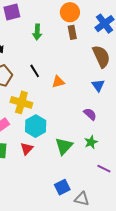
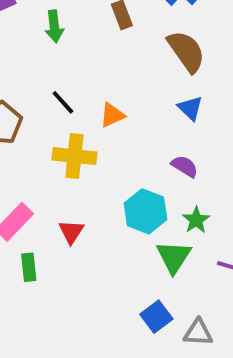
yellow cross: (21, 102) -> (74, 156), moved
cyan hexagon: (36, 126) -> (146, 211), moved
green triangle: (64, 146) -> (174, 257), moved
red triangle: (27, 149) -> (71, 232), moved

